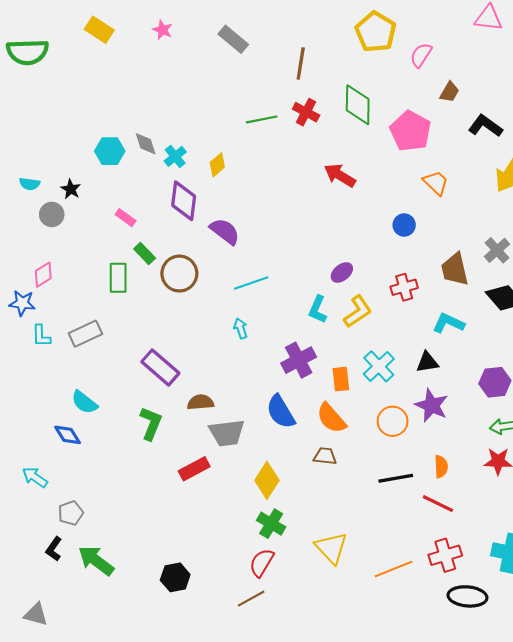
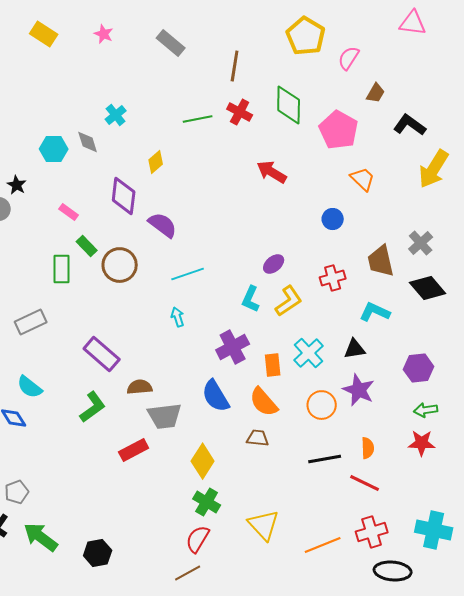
cyan cross: (175, 156) -> (116, 115), moved
green L-shape: (151, 423) -> (93, 407), turned 32
black hexagon: (175, 577) -> (98, 553), moved

